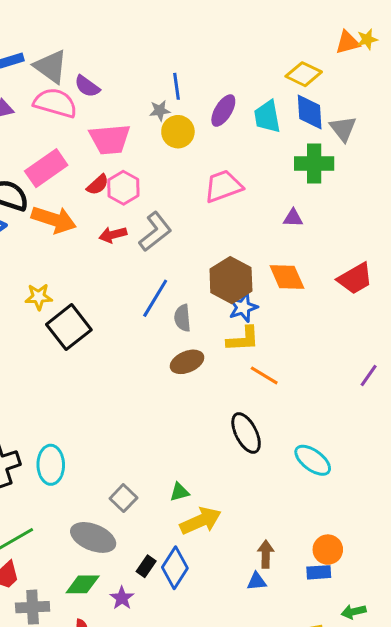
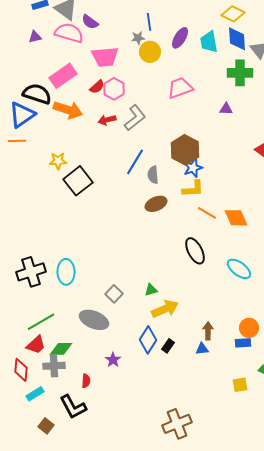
orange diamond: (287, 277) -> (236, 218), moved
black rectangle: (146, 566) -> (168, 346), moved
green diamond: (83, 584) -> (61, 349), moved

